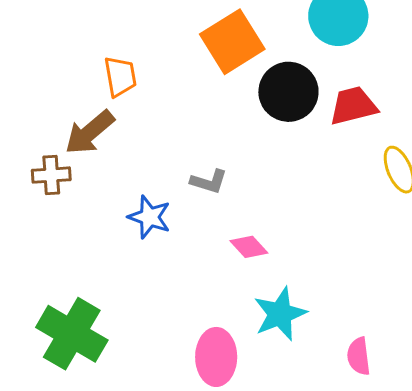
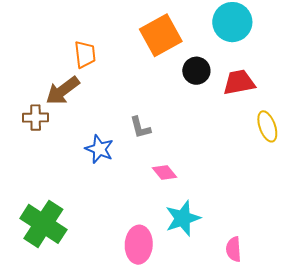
black circle: (288, 92) -> (196, 71), size x0.7
gray L-shape: (209, 182) -> (140, 128), turned 55

